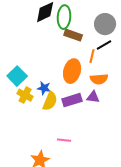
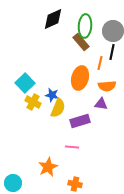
green ellipse: (64, 17) -> (85, 26), moved
brown rectangle: (73, 35) -> (81, 42), turned 30
black line: (104, 45) -> (112, 52), turned -49
purple rectangle: (72, 100) -> (80, 121), moved

